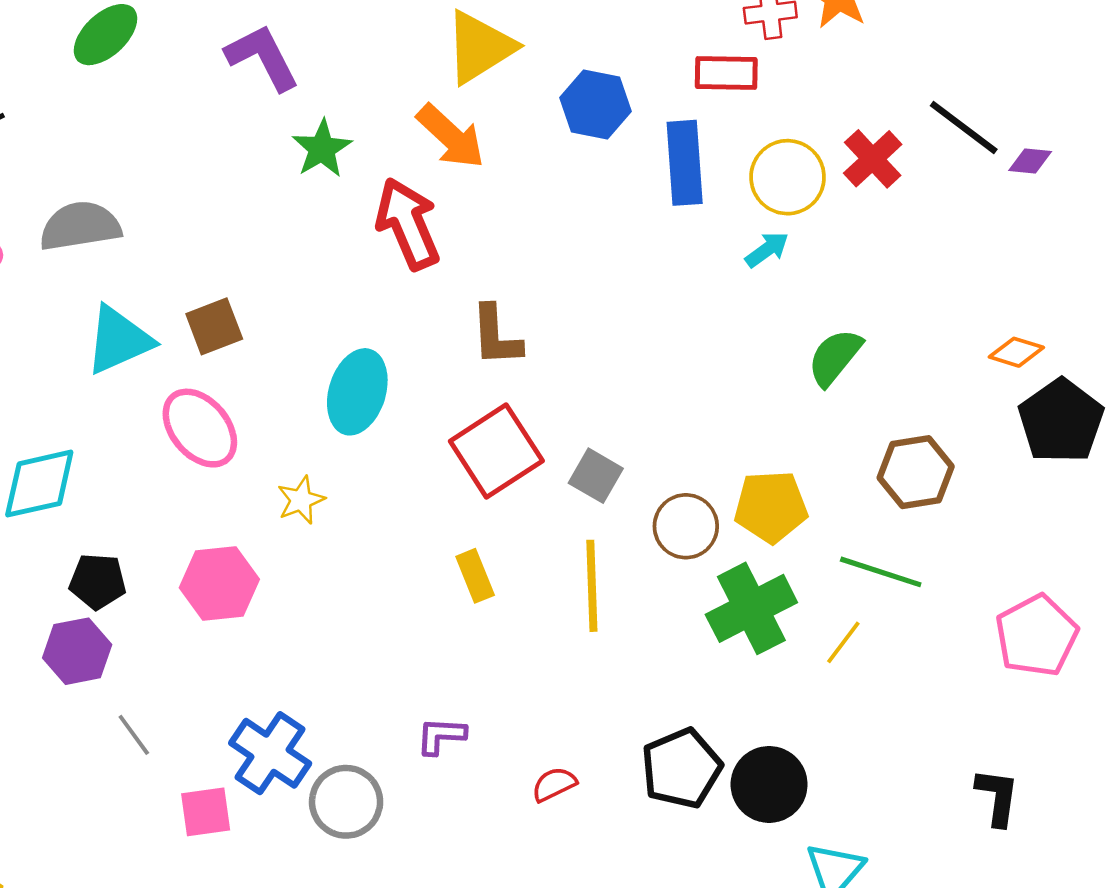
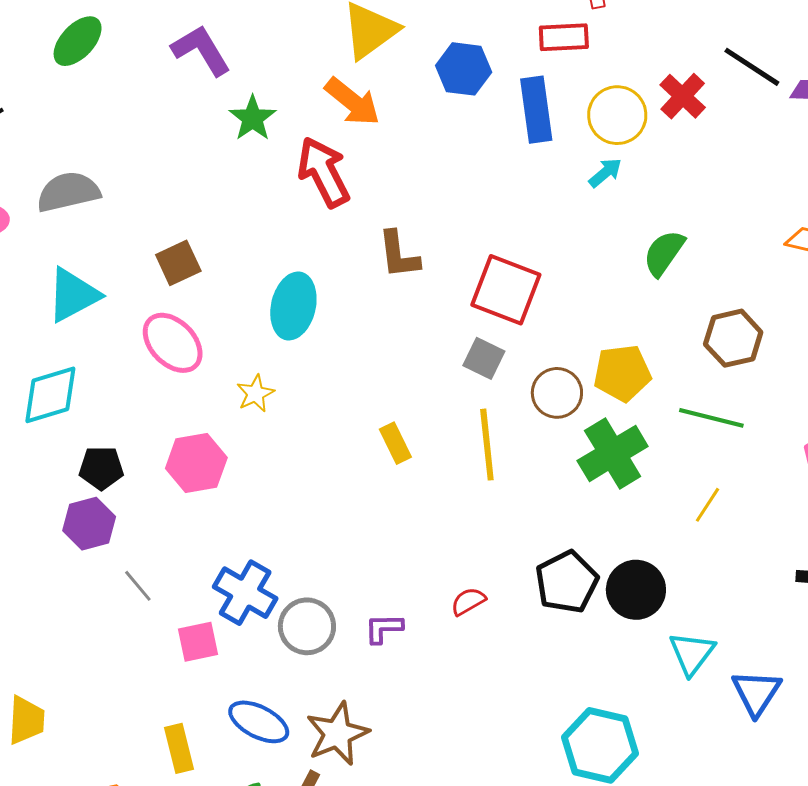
cyan triangle: (119, 340) -> (73, 295), moved
red square: (496, 451) -> (506, 290), moved, turned -32
yellow line: (843, 642) -> (707, 505), moved
purple L-shape: (441, 736) -> (384, 628), moved

